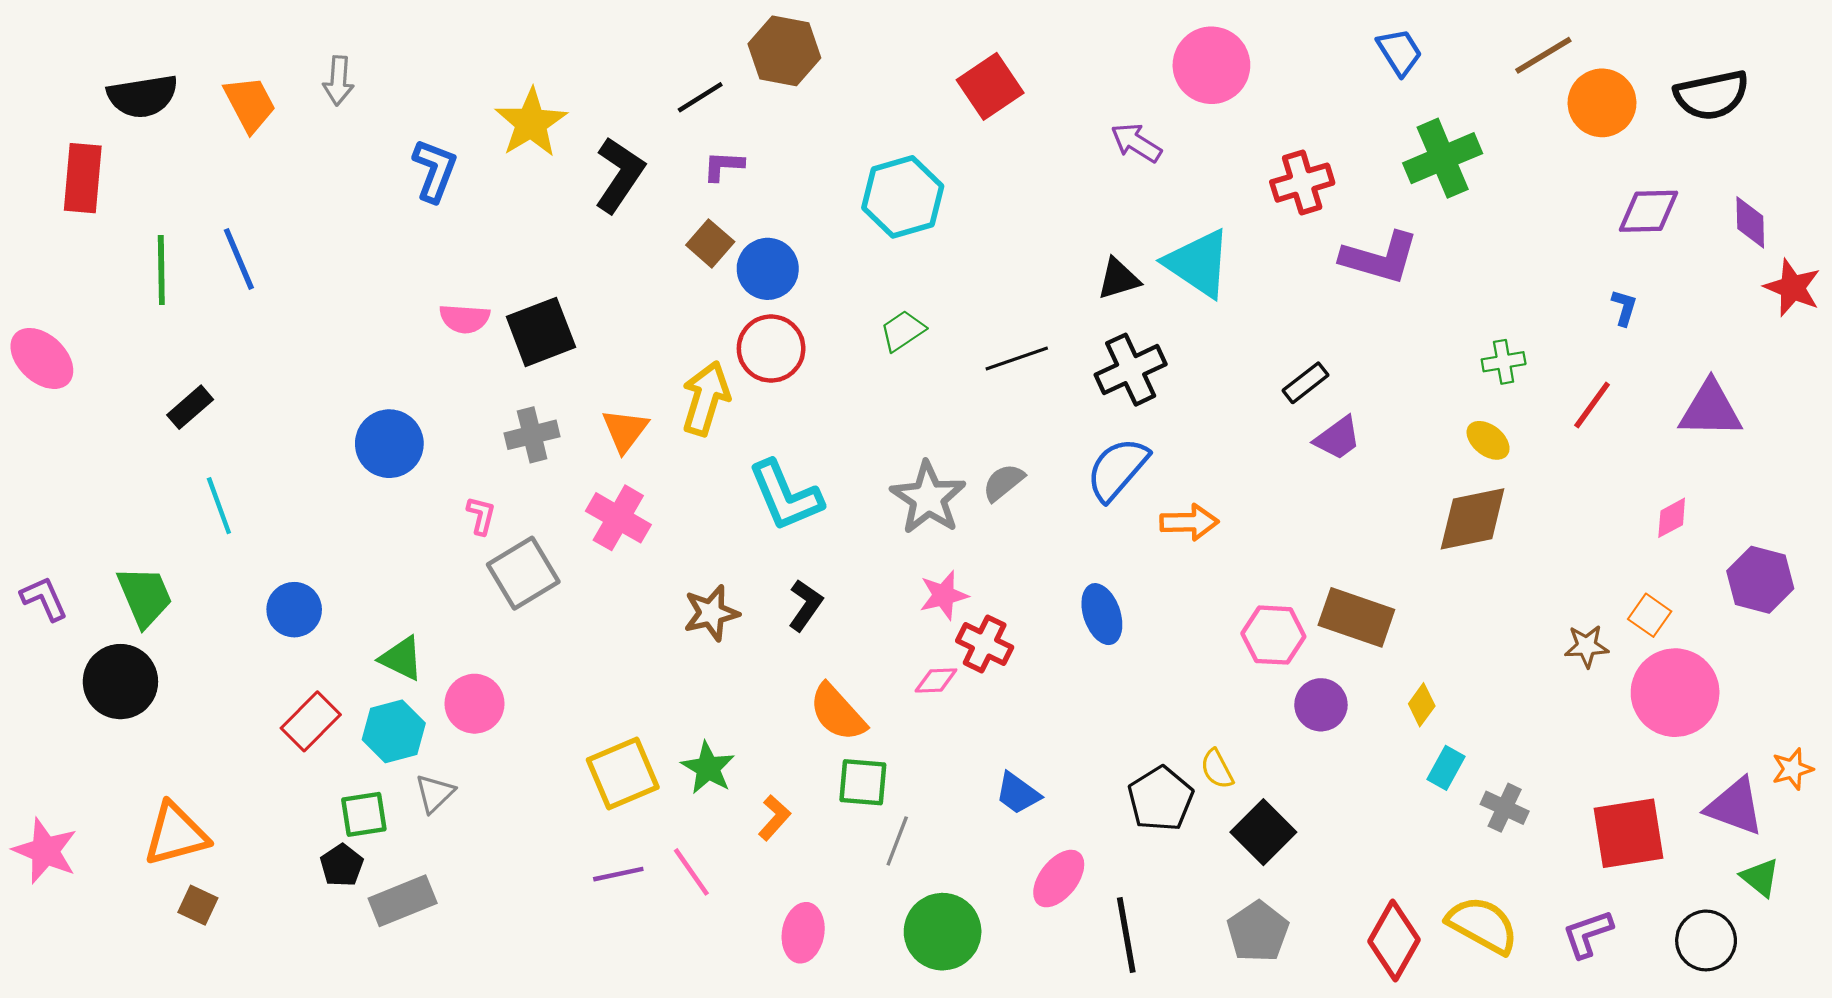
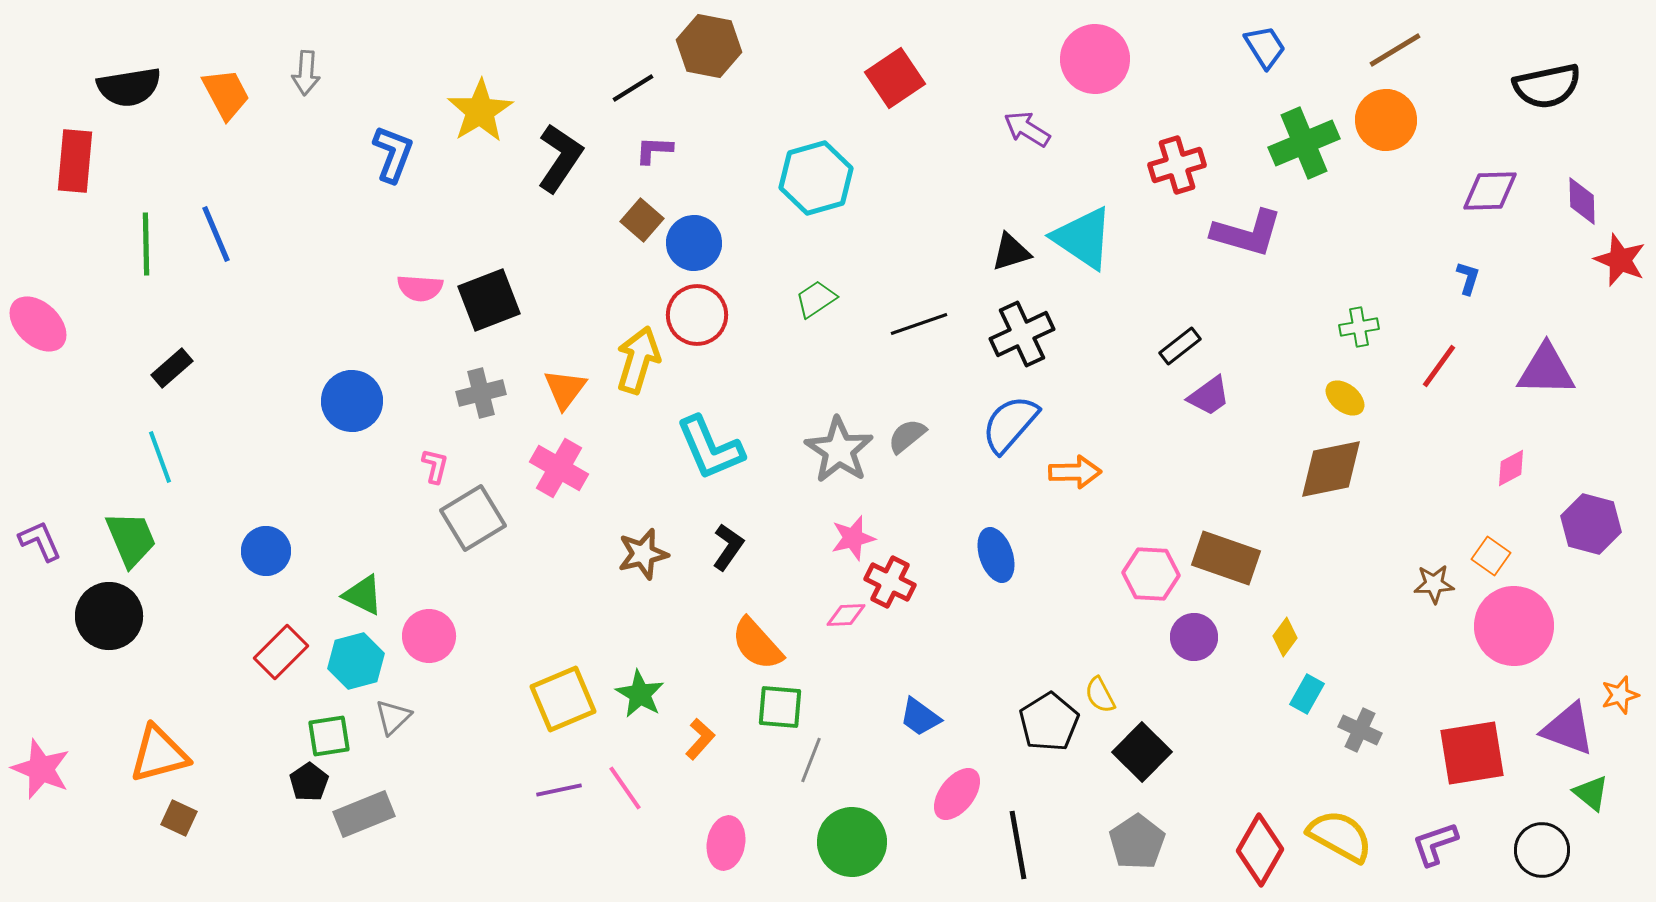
orange circle: (1602, 103) -> (1386, 120), moved
cyan line: (219, 506) -> (160, 457), moved

